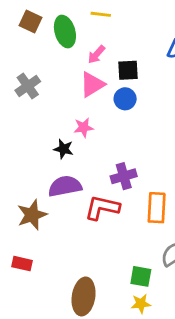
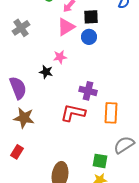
purple cross: (124, 176) -> (88, 91), turned 30
purple semicircle: (65, 186) -> (18, 88), moved, turned 80
brown star: (32, 215) -> (24, 118), turned 30
red rectangle: (22, 264) -> (17, 152), turned -72

